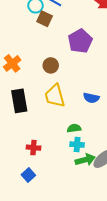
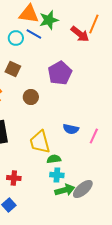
brown square: (45, 19) -> (13, 69), moved
yellow trapezoid: (55, 96) -> (40, 142), moved

